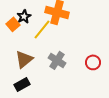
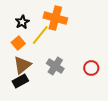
orange square: (13, 24) -> (18, 43), moved
black rectangle: (22, 84) -> (20, 81), moved

